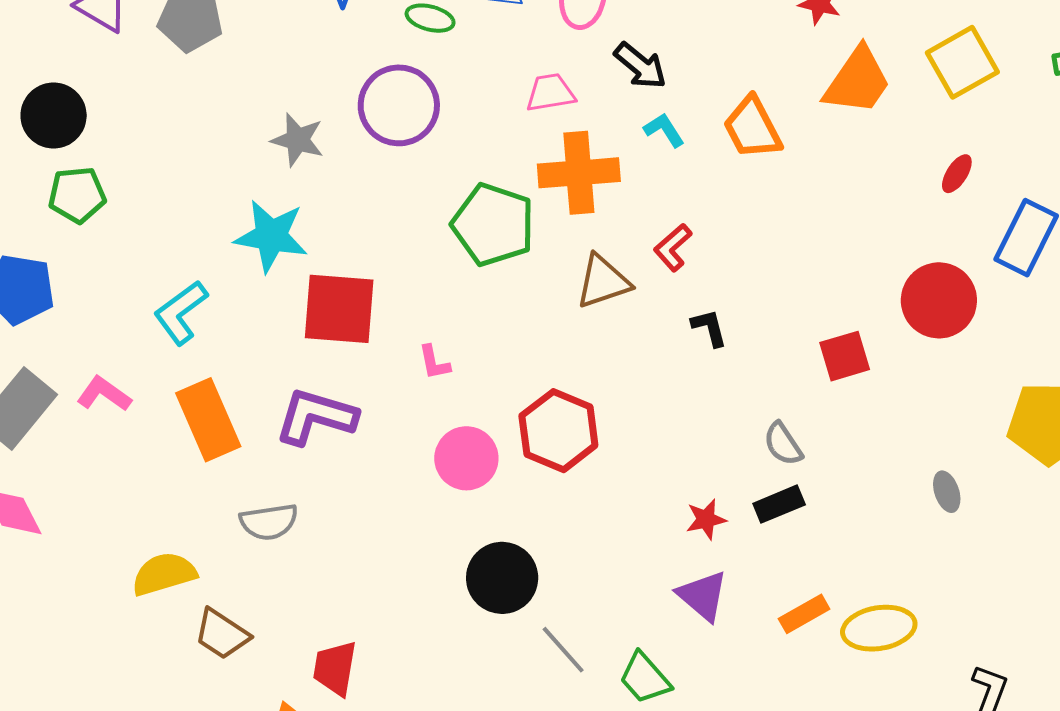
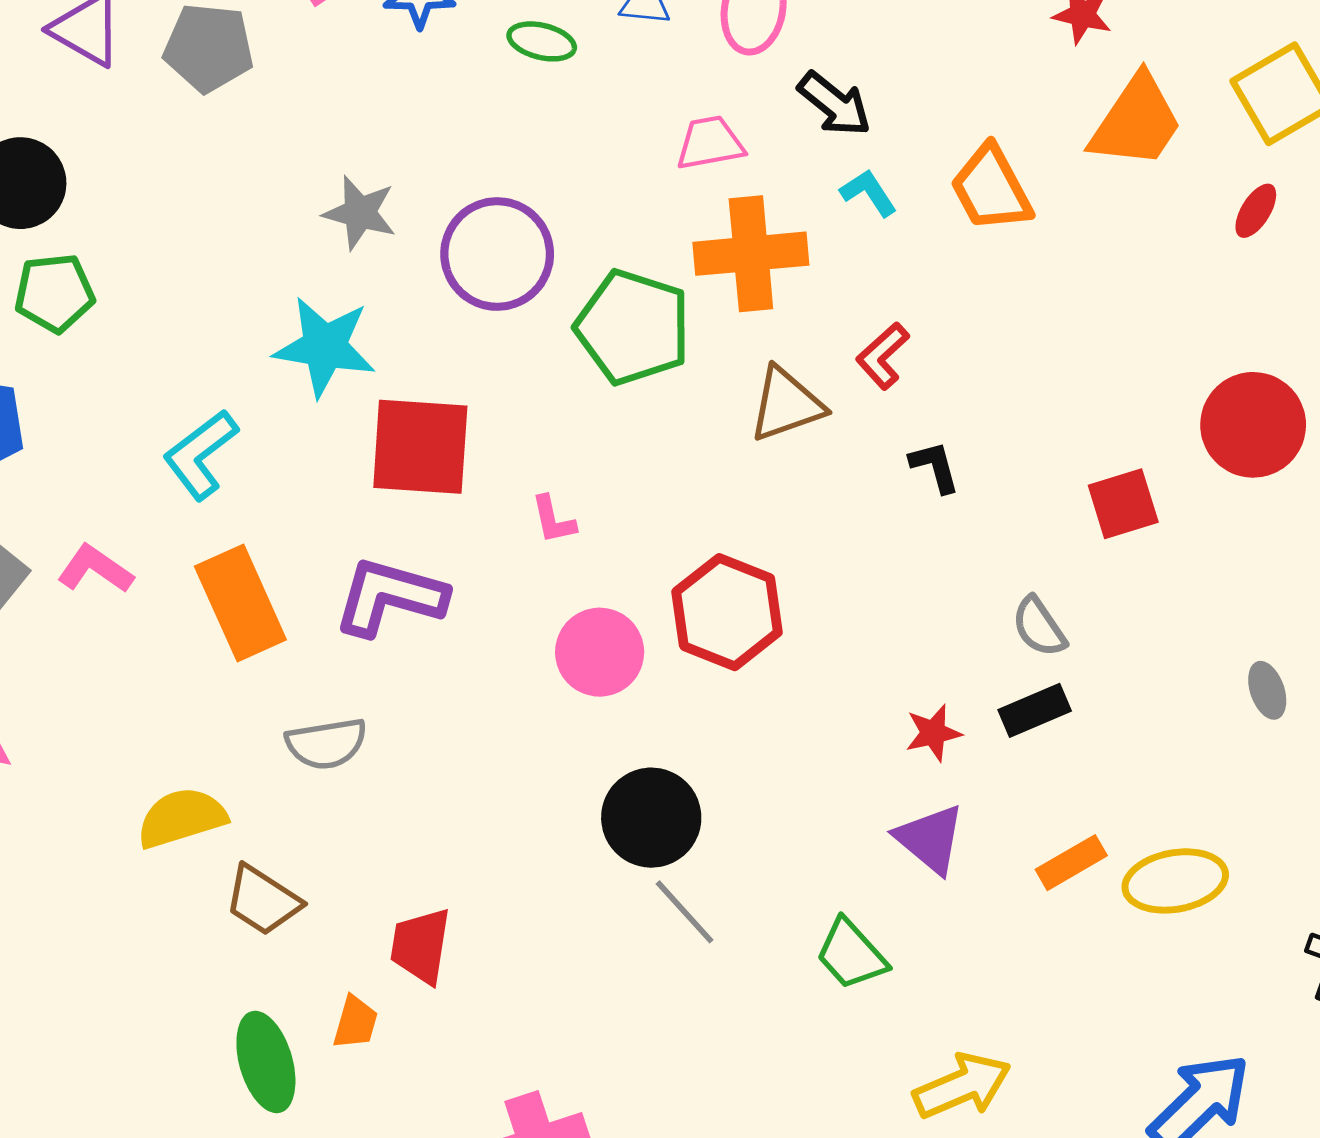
purple circle: (399, 105) -> (497, 254), moved
red ellipse: (957, 174) -> (1256, 211), moved
gray line: (563, 650) -> (685, 912), moved

